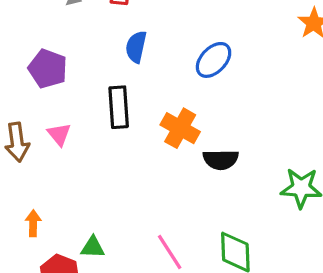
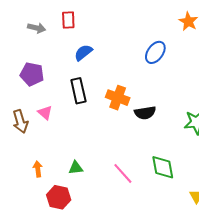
blue semicircle: (136, 47) -> (83, 53), turned 48
blue ellipse: (214, 60) -> (155, 52), moved
green triangle: (93, 247) -> (76, 168), moved

